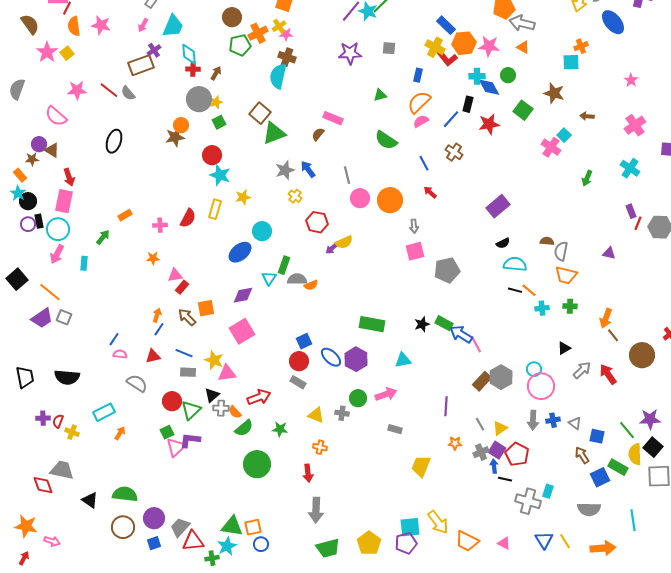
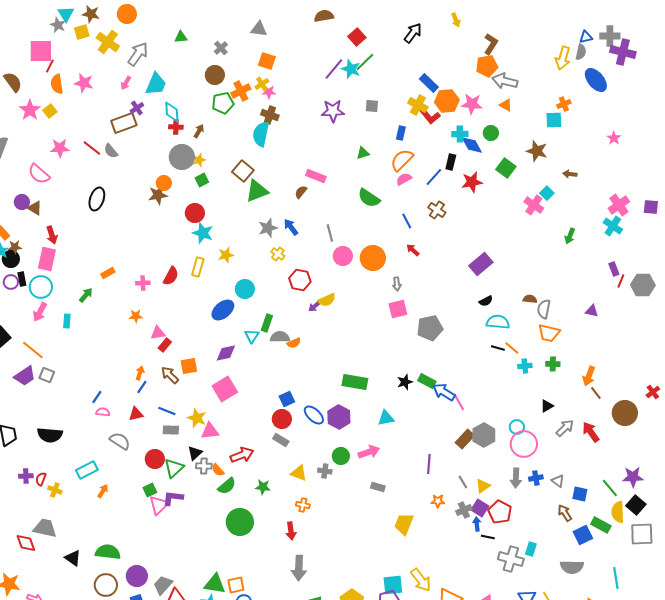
pink cross: (635, 125) -> (619, 205), moved
brown star: (32, 159) -> (15, 247), moved

